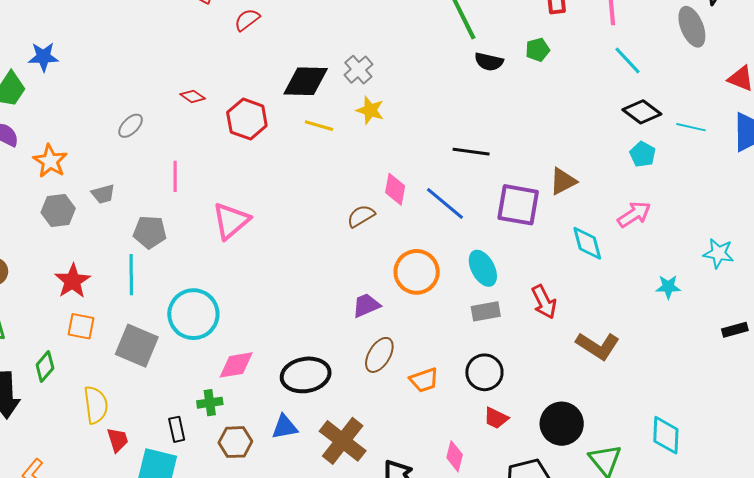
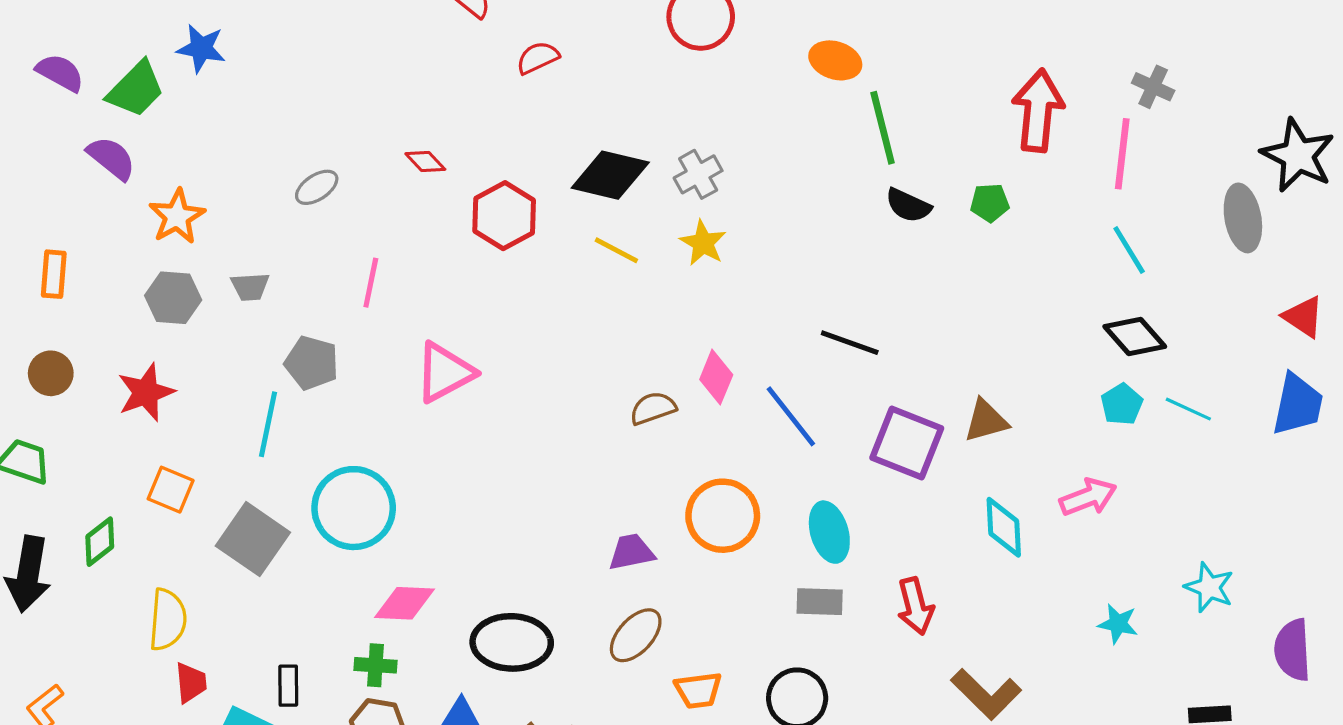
cyan line: (691, 127) -> (1188, 409), moved
red star: (73, 281) -> (146, 392), moved
green cross: (210, 403) -> (375, 665), moved

